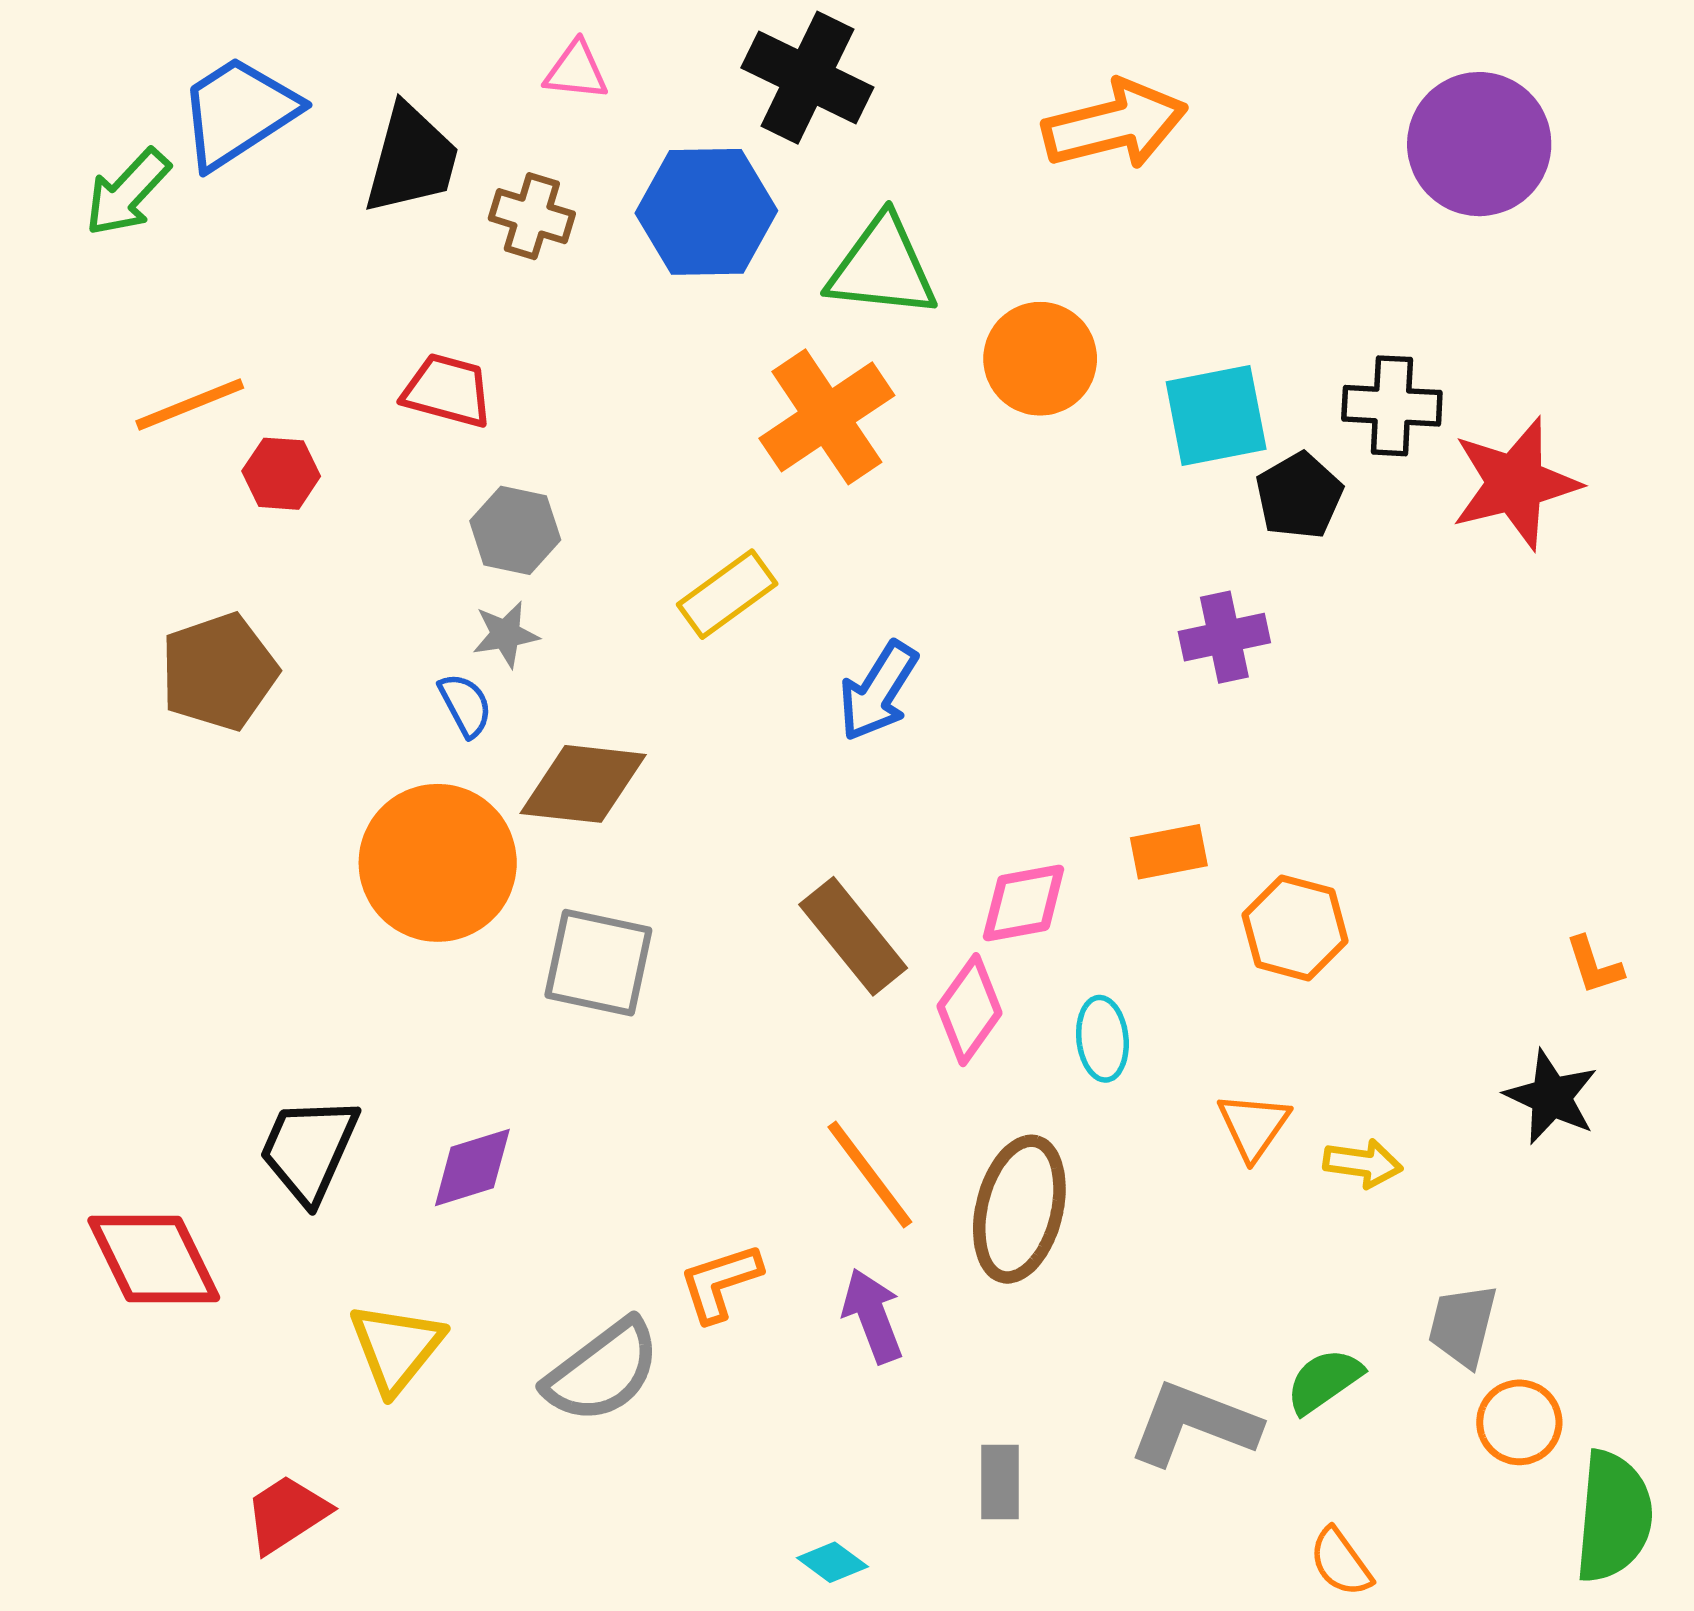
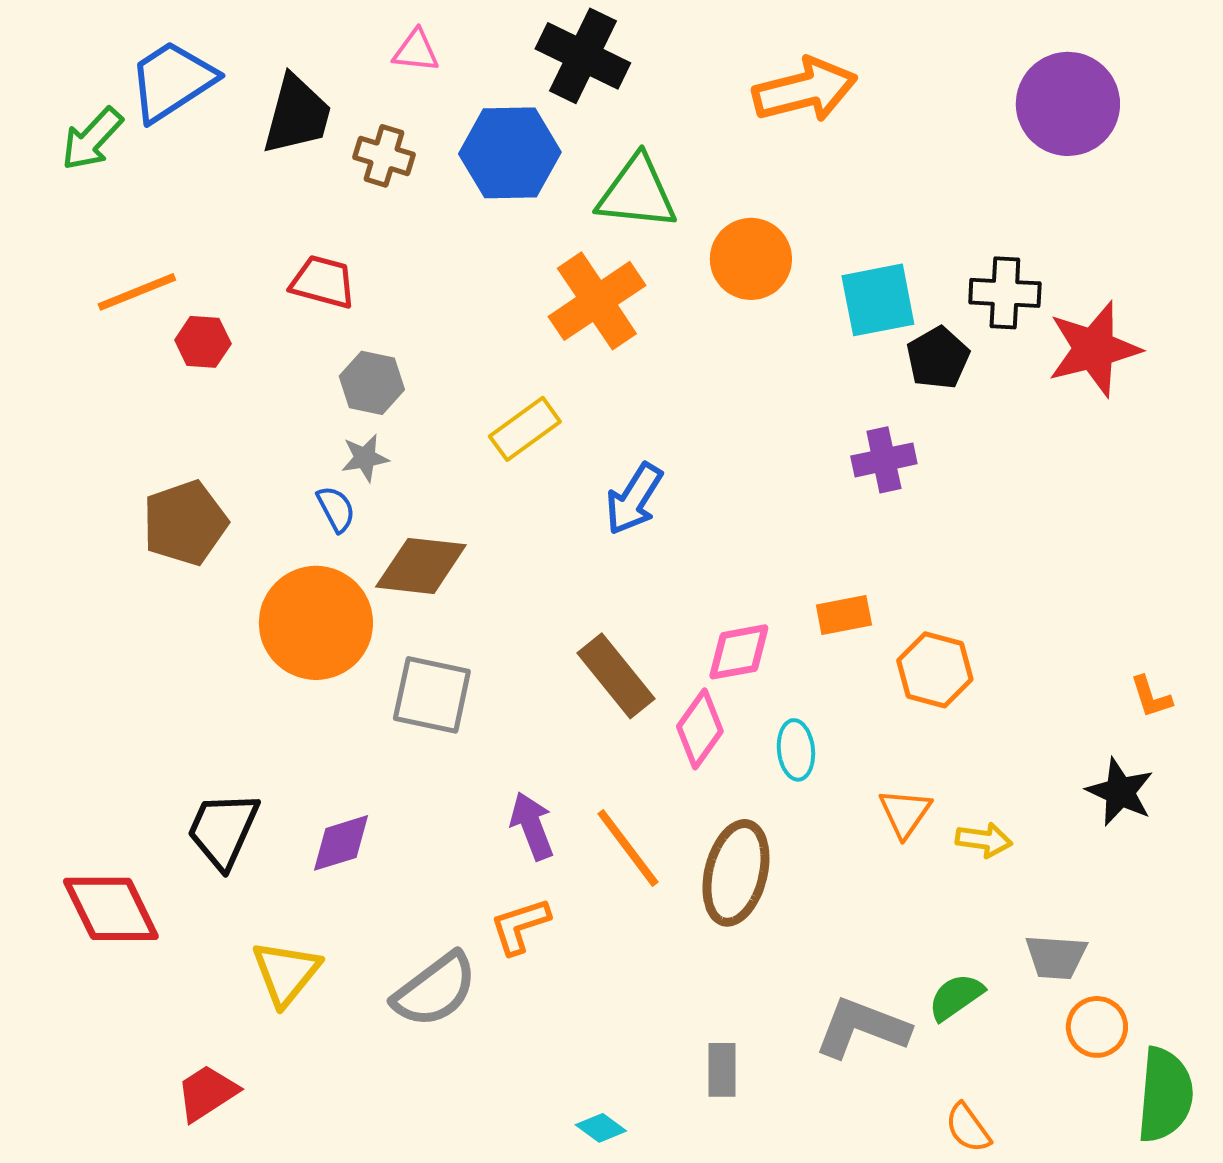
brown pentagon: (219, 672) -> (185, 523), moved
purple arrow: (873, 1316) -> (532, 826), moved
gray trapezoid: (1463, 1325) -> (1056, 957), turned -100

